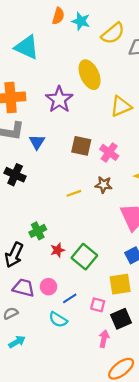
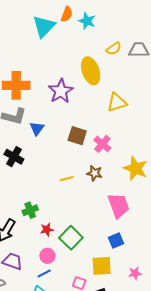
yellow semicircle: (113, 33) -> (114, 49), moved, size x0.7
cyan triangle: (27, 47) -> (44, 26), moved, turned 45
pink circle: (49, 287) -> (47, 256), moved
blue line: (70, 298) -> (44, 274), moved

